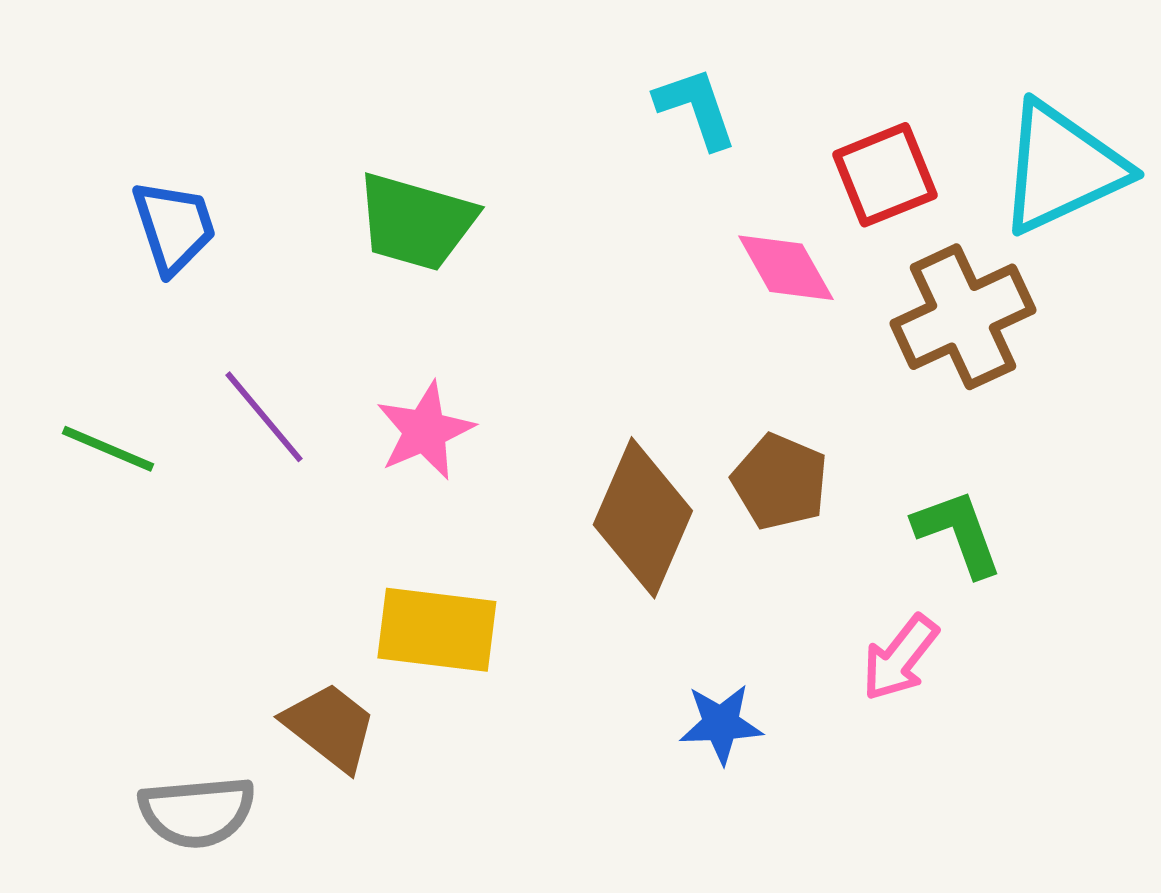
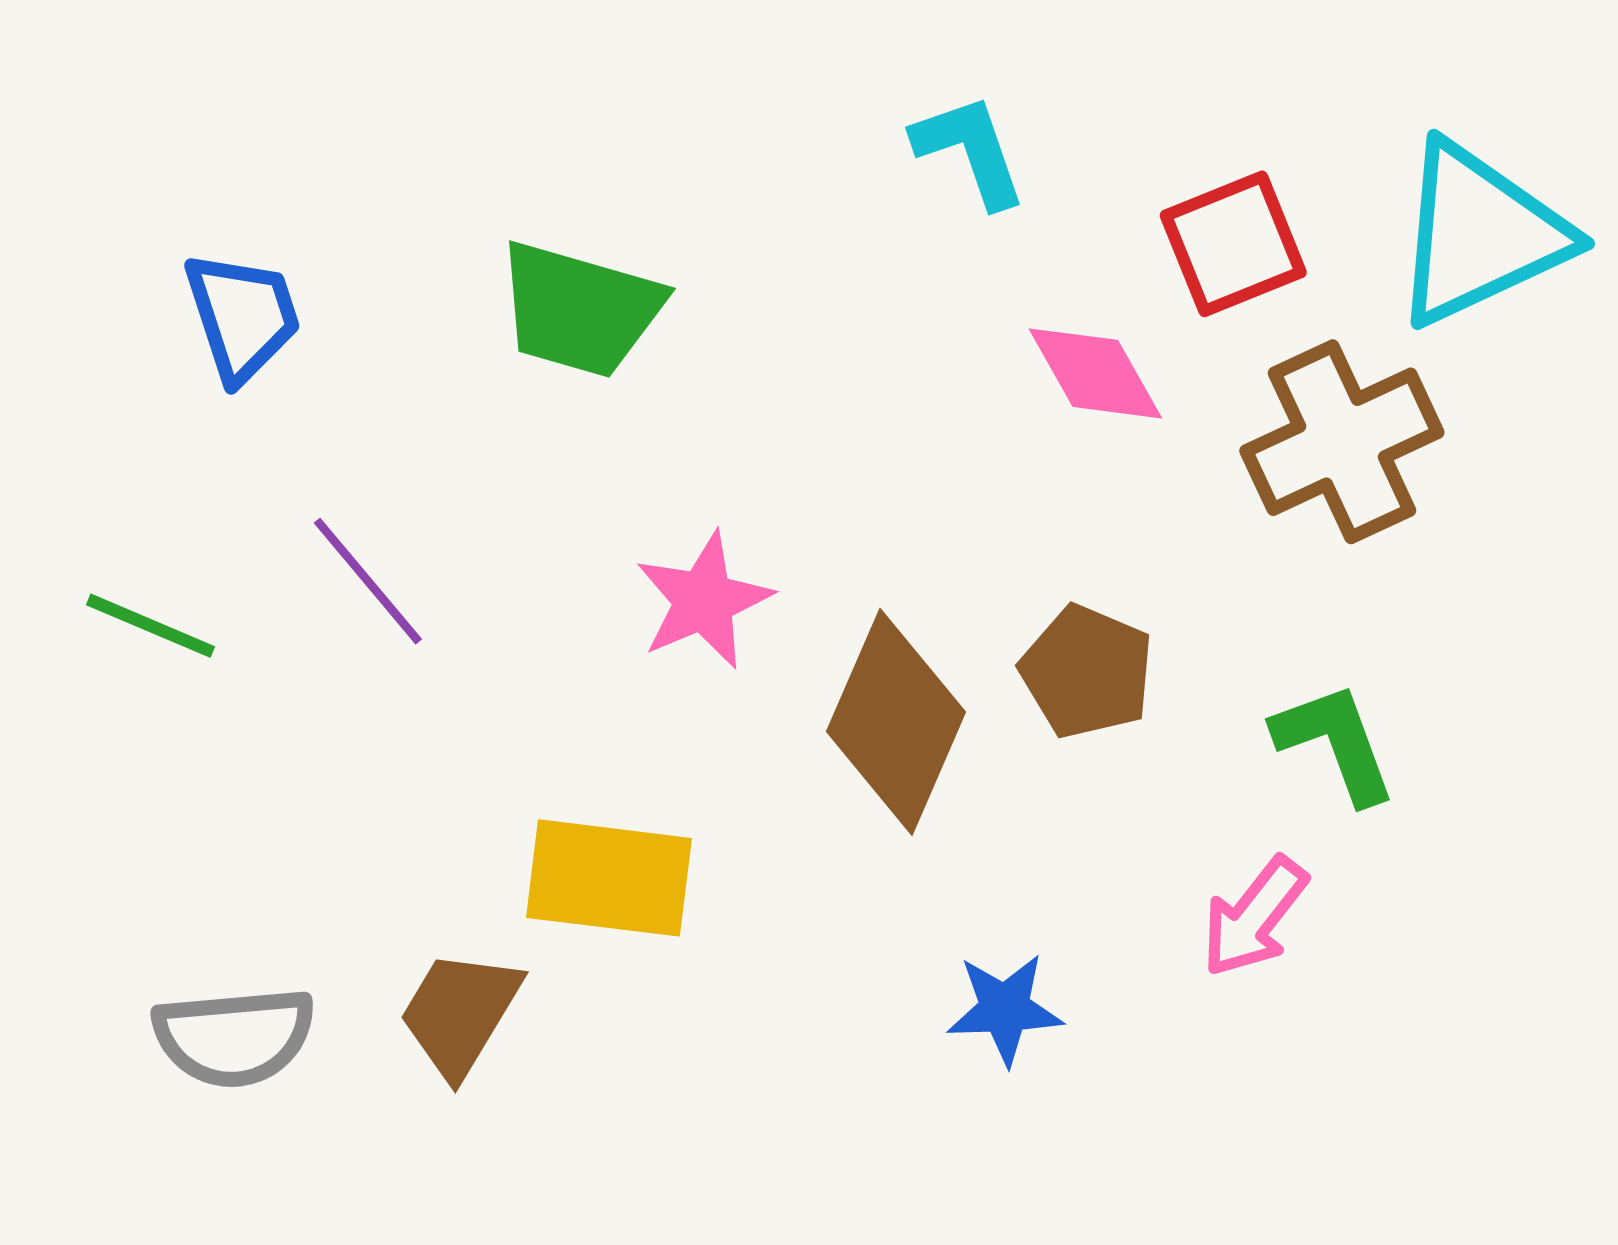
pink star: (425, 431) -> (704, 601), moved
brown trapezoid: (330, 727) -> (460, 1013), turned -97
gray semicircle: (197, 812) -> (234, 1037), moved

